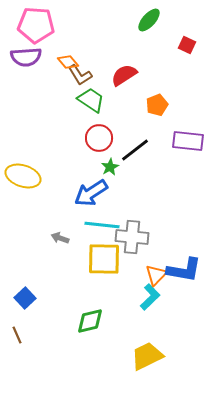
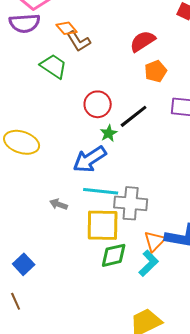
red semicircle: (124, 75) -> (143, 41), moved
green trapezoid: (91, 100) -> (54, 66), moved
green diamond: (90, 321) -> (114, 255), moved

